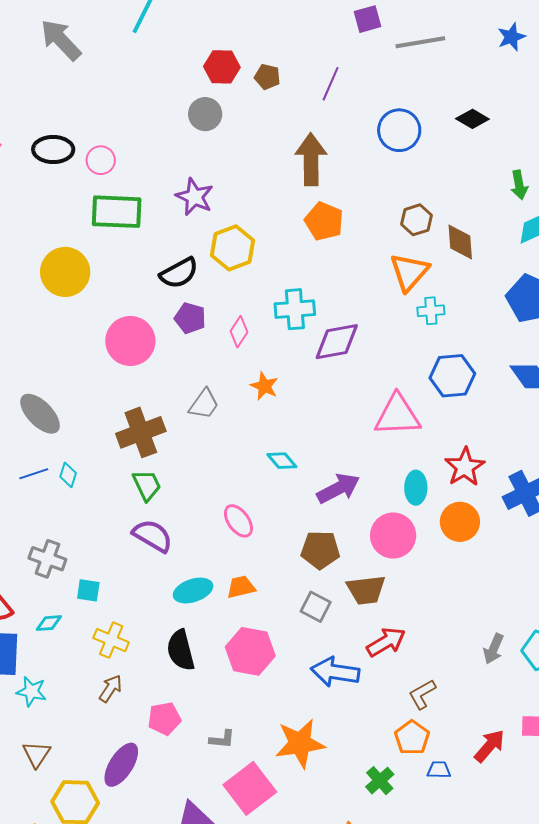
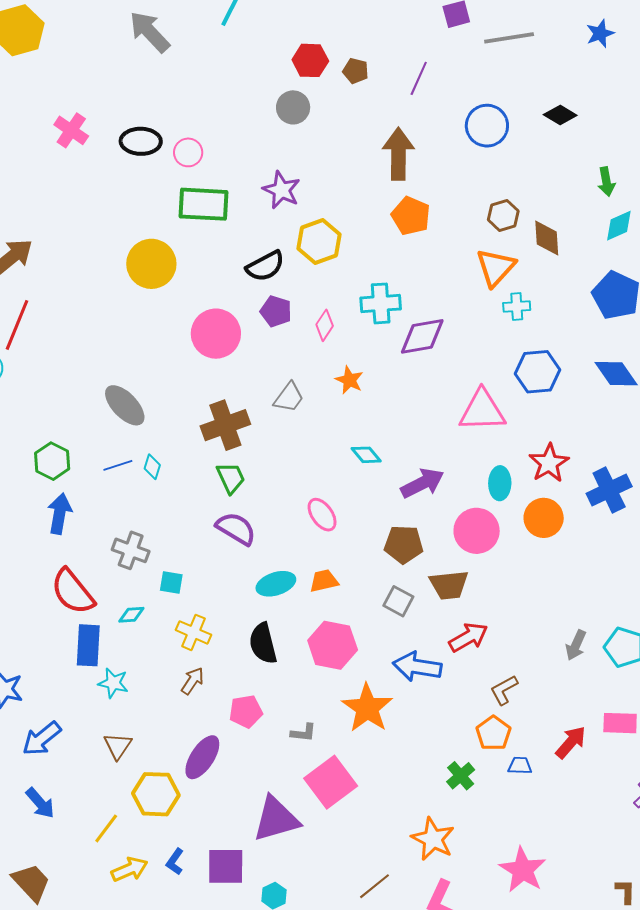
orange star: (300, 743) -> (367, 708), moved, turned -30

